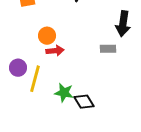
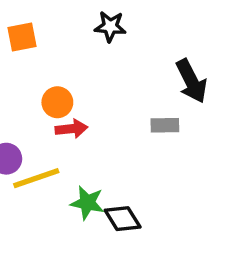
black arrow: (123, 24) -> (191, 81), turned -35
yellow line: (35, 79) -> (36, 178), turned 56

